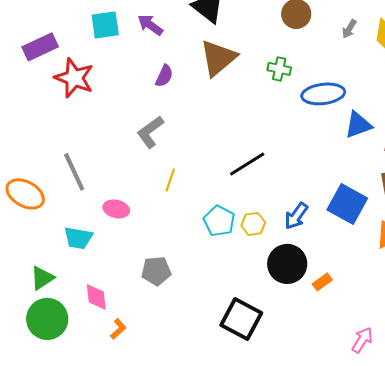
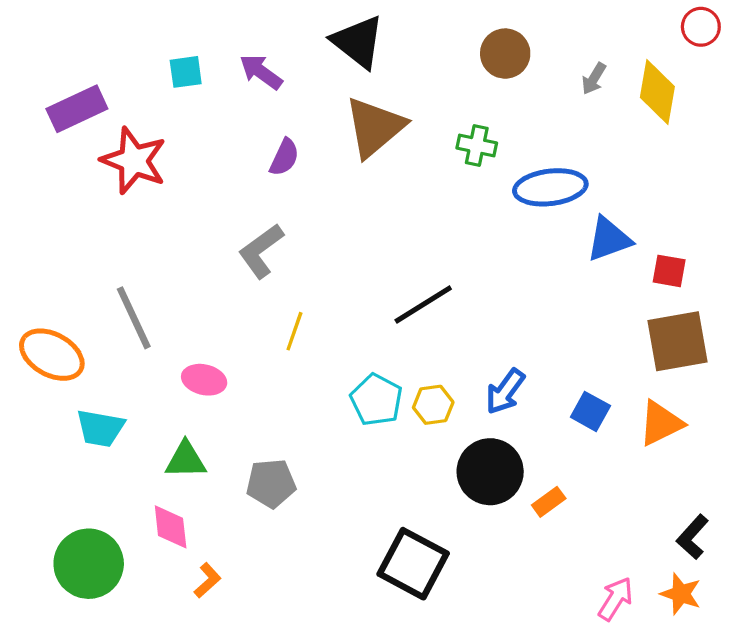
cyan square: (105, 25) -> (186, 72), size x0.7
blue square: (347, 204) -> (590, 411), moved, size x0.6
cyan trapezoid: (78, 238) -> (100, 428), moved
green triangle: (42, 278) -> (186, 460), moved, turned 32

